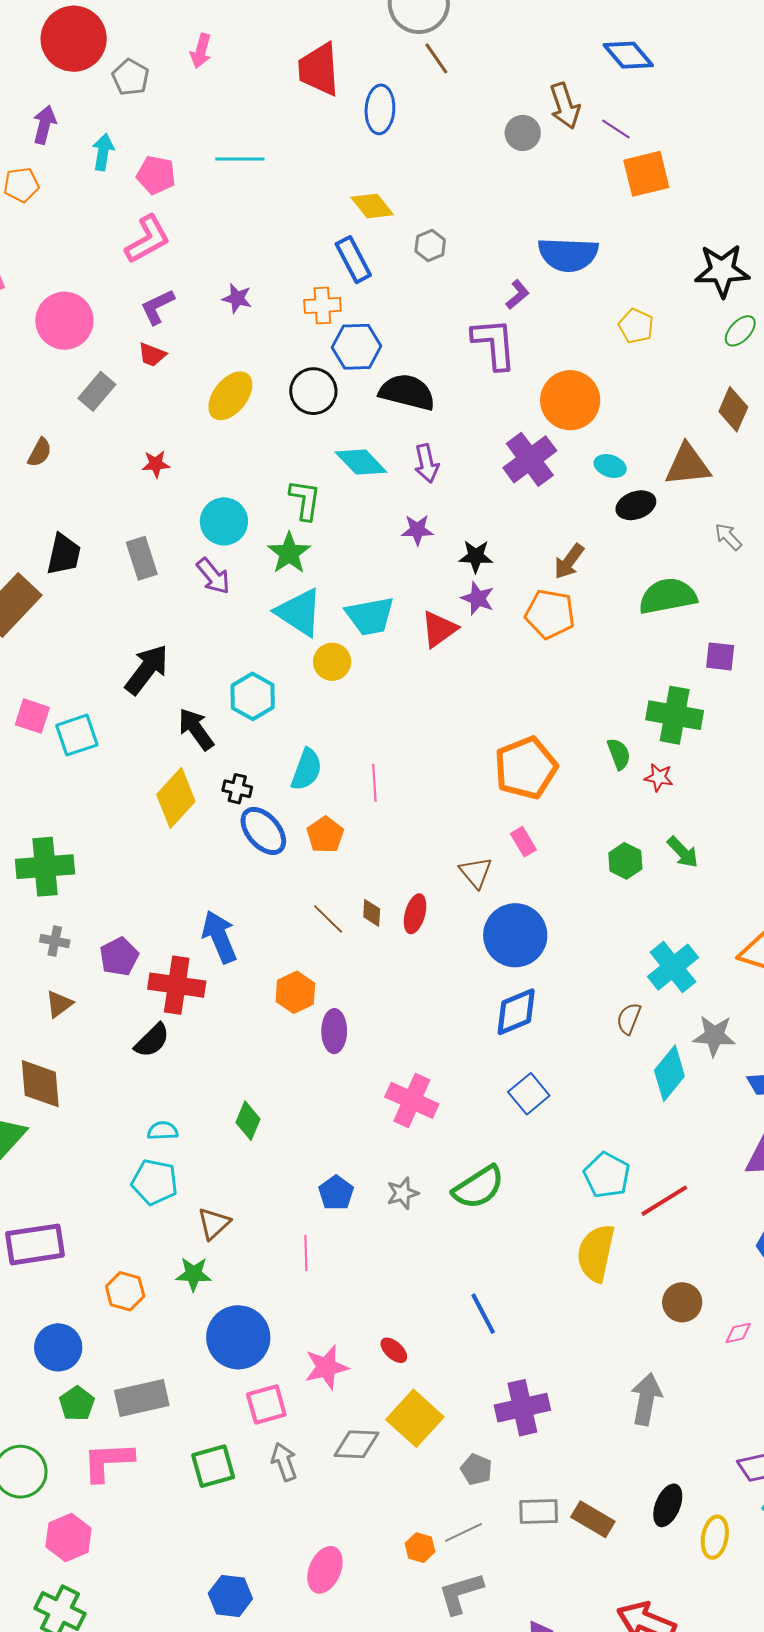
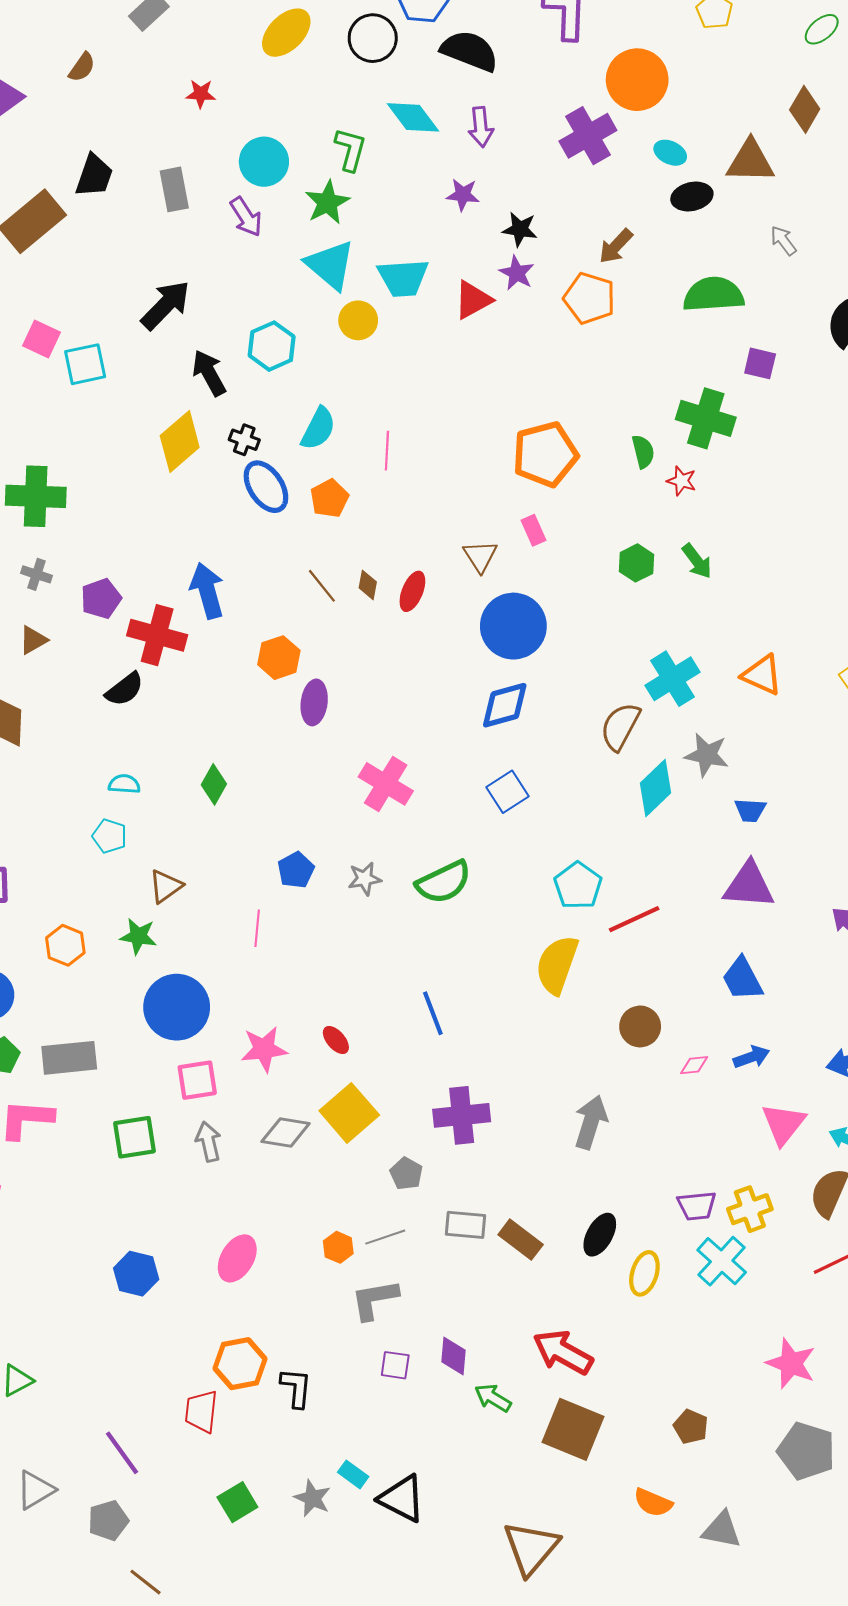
brown semicircle: (629, 1019) -> (620, 726), size x1.5
cyan pentagon: (155, 1182) -> (110, 836), size x0.7

